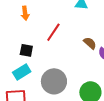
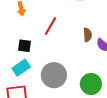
brown semicircle: (90, 43) -> (88, 35), turned 48

